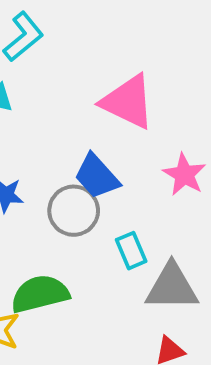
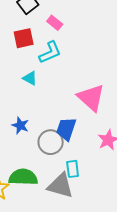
blue trapezoid: (97, 176) -> (66, 129), turned 45
gray triangle: (172, 287) -> (60, 186), moved

